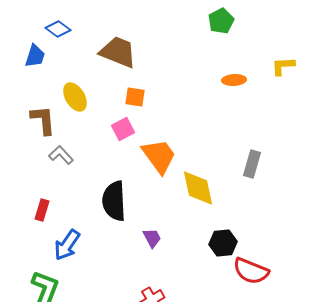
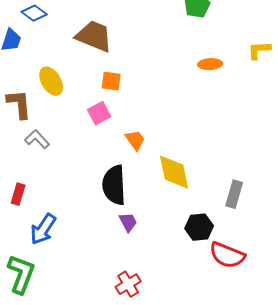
orange trapezoid: (159, 156) -> (135, 140), size x0.6
gray rectangle: (252, 164) -> (234, 194), moved
black semicircle: (114, 201) -> (114, 185), moved

